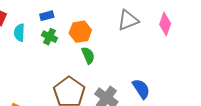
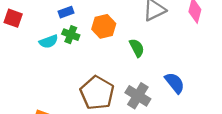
cyan semicircle: (19, 33) -> (49, 41), moved, turned -108
green semicircle: (88, 55) -> (137, 48), moved

